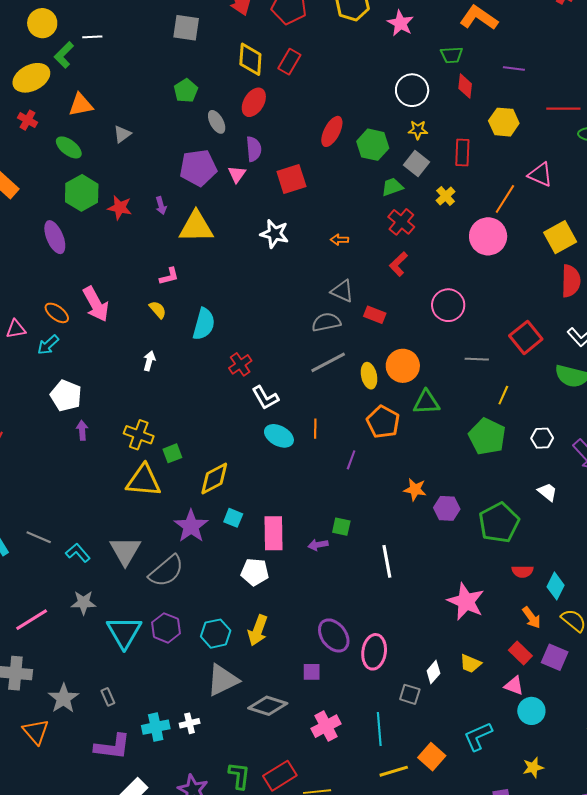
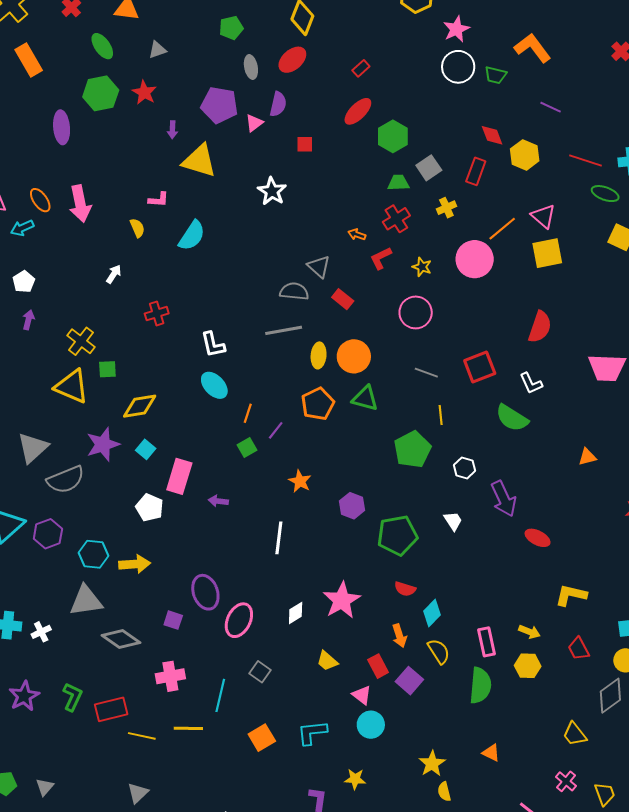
red rectangle: (289, 62) -> (361, 68), moved, size x0.7
red diamond: (465, 86) -> (492, 135), moved, turned -45
white circle: (412, 90) -> (458, 67), moved
yellow star: (418, 130) -> (422, 267), moved
red square: (291, 179) -> (305, 144), size x0.6
red star: (120, 208) -> (144, 92), moved
yellow square: (560, 237) -> (547, 253), moved
orange arrow: (339, 240) -> (357, 234), moved
cyan semicircle: (204, 324) -> (192, 236), moved
red cross: (240, 364) -> (157, 314), moved
yellow line: (503, 395) -> (441, 415), turned -48
white pentagon: (66, 396) -> (24, 282), size x0.7
orange line: (315, 429) -> (248, 413), moved
orange star: (415, 489) -> (300, 481), moved
green square: (341, 527) -> (247, 447), moved, turned 30
yellow arrow: (258, 630) -> (135, 564), turned -132
white diamond: (433, 672) -> (296, 613), moved
white cross: (190, 723) -> (41, 632), turned -30
yellow line: (394, 771) -> (188, 728), moved

